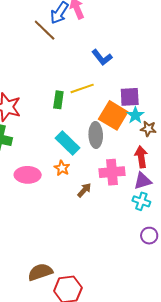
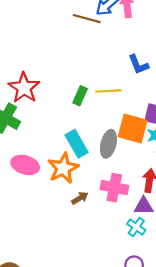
brown line: (45, 30) -> (87, 19), turned -45
orange square: (113, 115) -> (133, 129), turned -32
orange star: (62, 168) -> (63, 168), size x1.8

